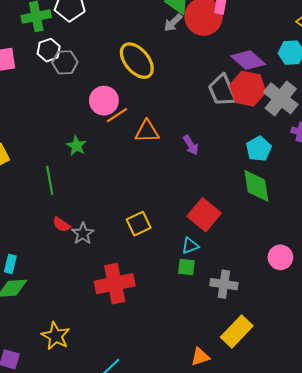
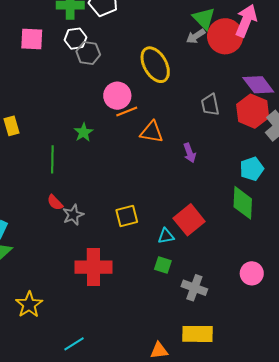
gray trapezoid: (222, 90) -> (210, 105), moved, size x0.7
cyan triangle: (190, 246) -> (166, 236), moved
yellow rectangle: (237, 331) -> (198, 334), turned 36

